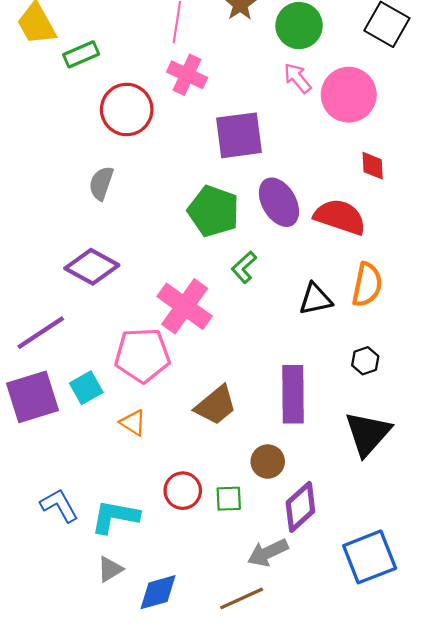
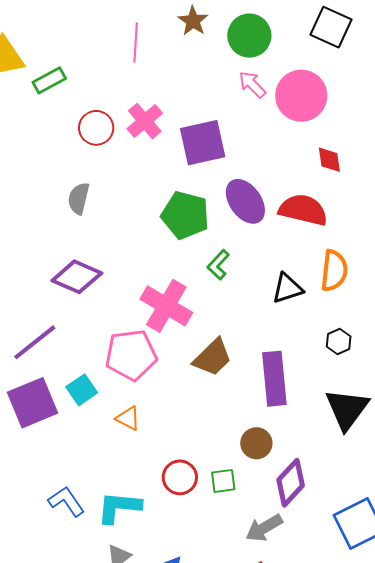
pink cross: (187, 75) -> (145, 121), moved, turned 30
red circle: (127, 110) -> (96, 128), size x0.7
brown trapezoid: (216, 405) -> (213, 357), moved

